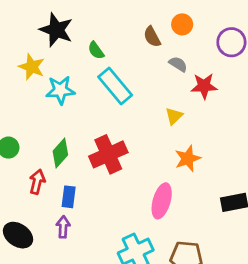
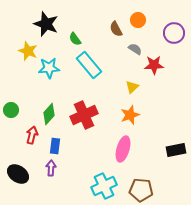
orange star: (188, 159) -> (130, 115), moved

